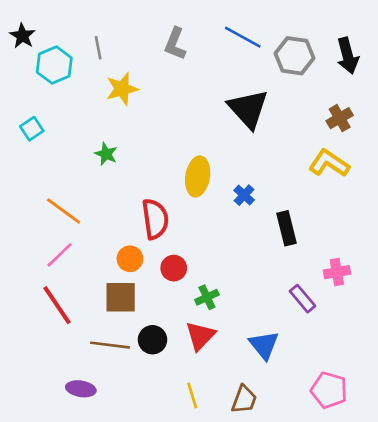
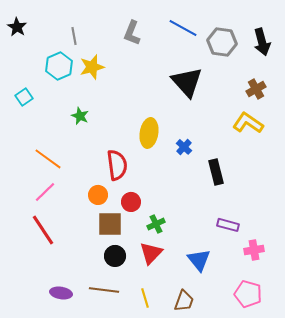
cyan hexagon: (54, 65) -> (59, 66), moved
pink cross: (337, 272) -> (254, 250), moved
brown square: (121, 297) -> (110, 224), moved
purple rectangle: (302, 299) -> (228, 225), turned -35
brown line: (110, 345) -> (104, 290), moved

